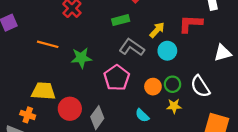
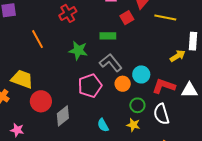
red L-shape: (190, 24) -> (164, 86), moved
yellow arrow: (157, 30) -> (178, 56), moved
orange line: (48, 44) -> (37, 39), turned 30
green star: (81, 58) -> (78, 50), moved
orange circle: (153, 87) -> (123, 84), moved

